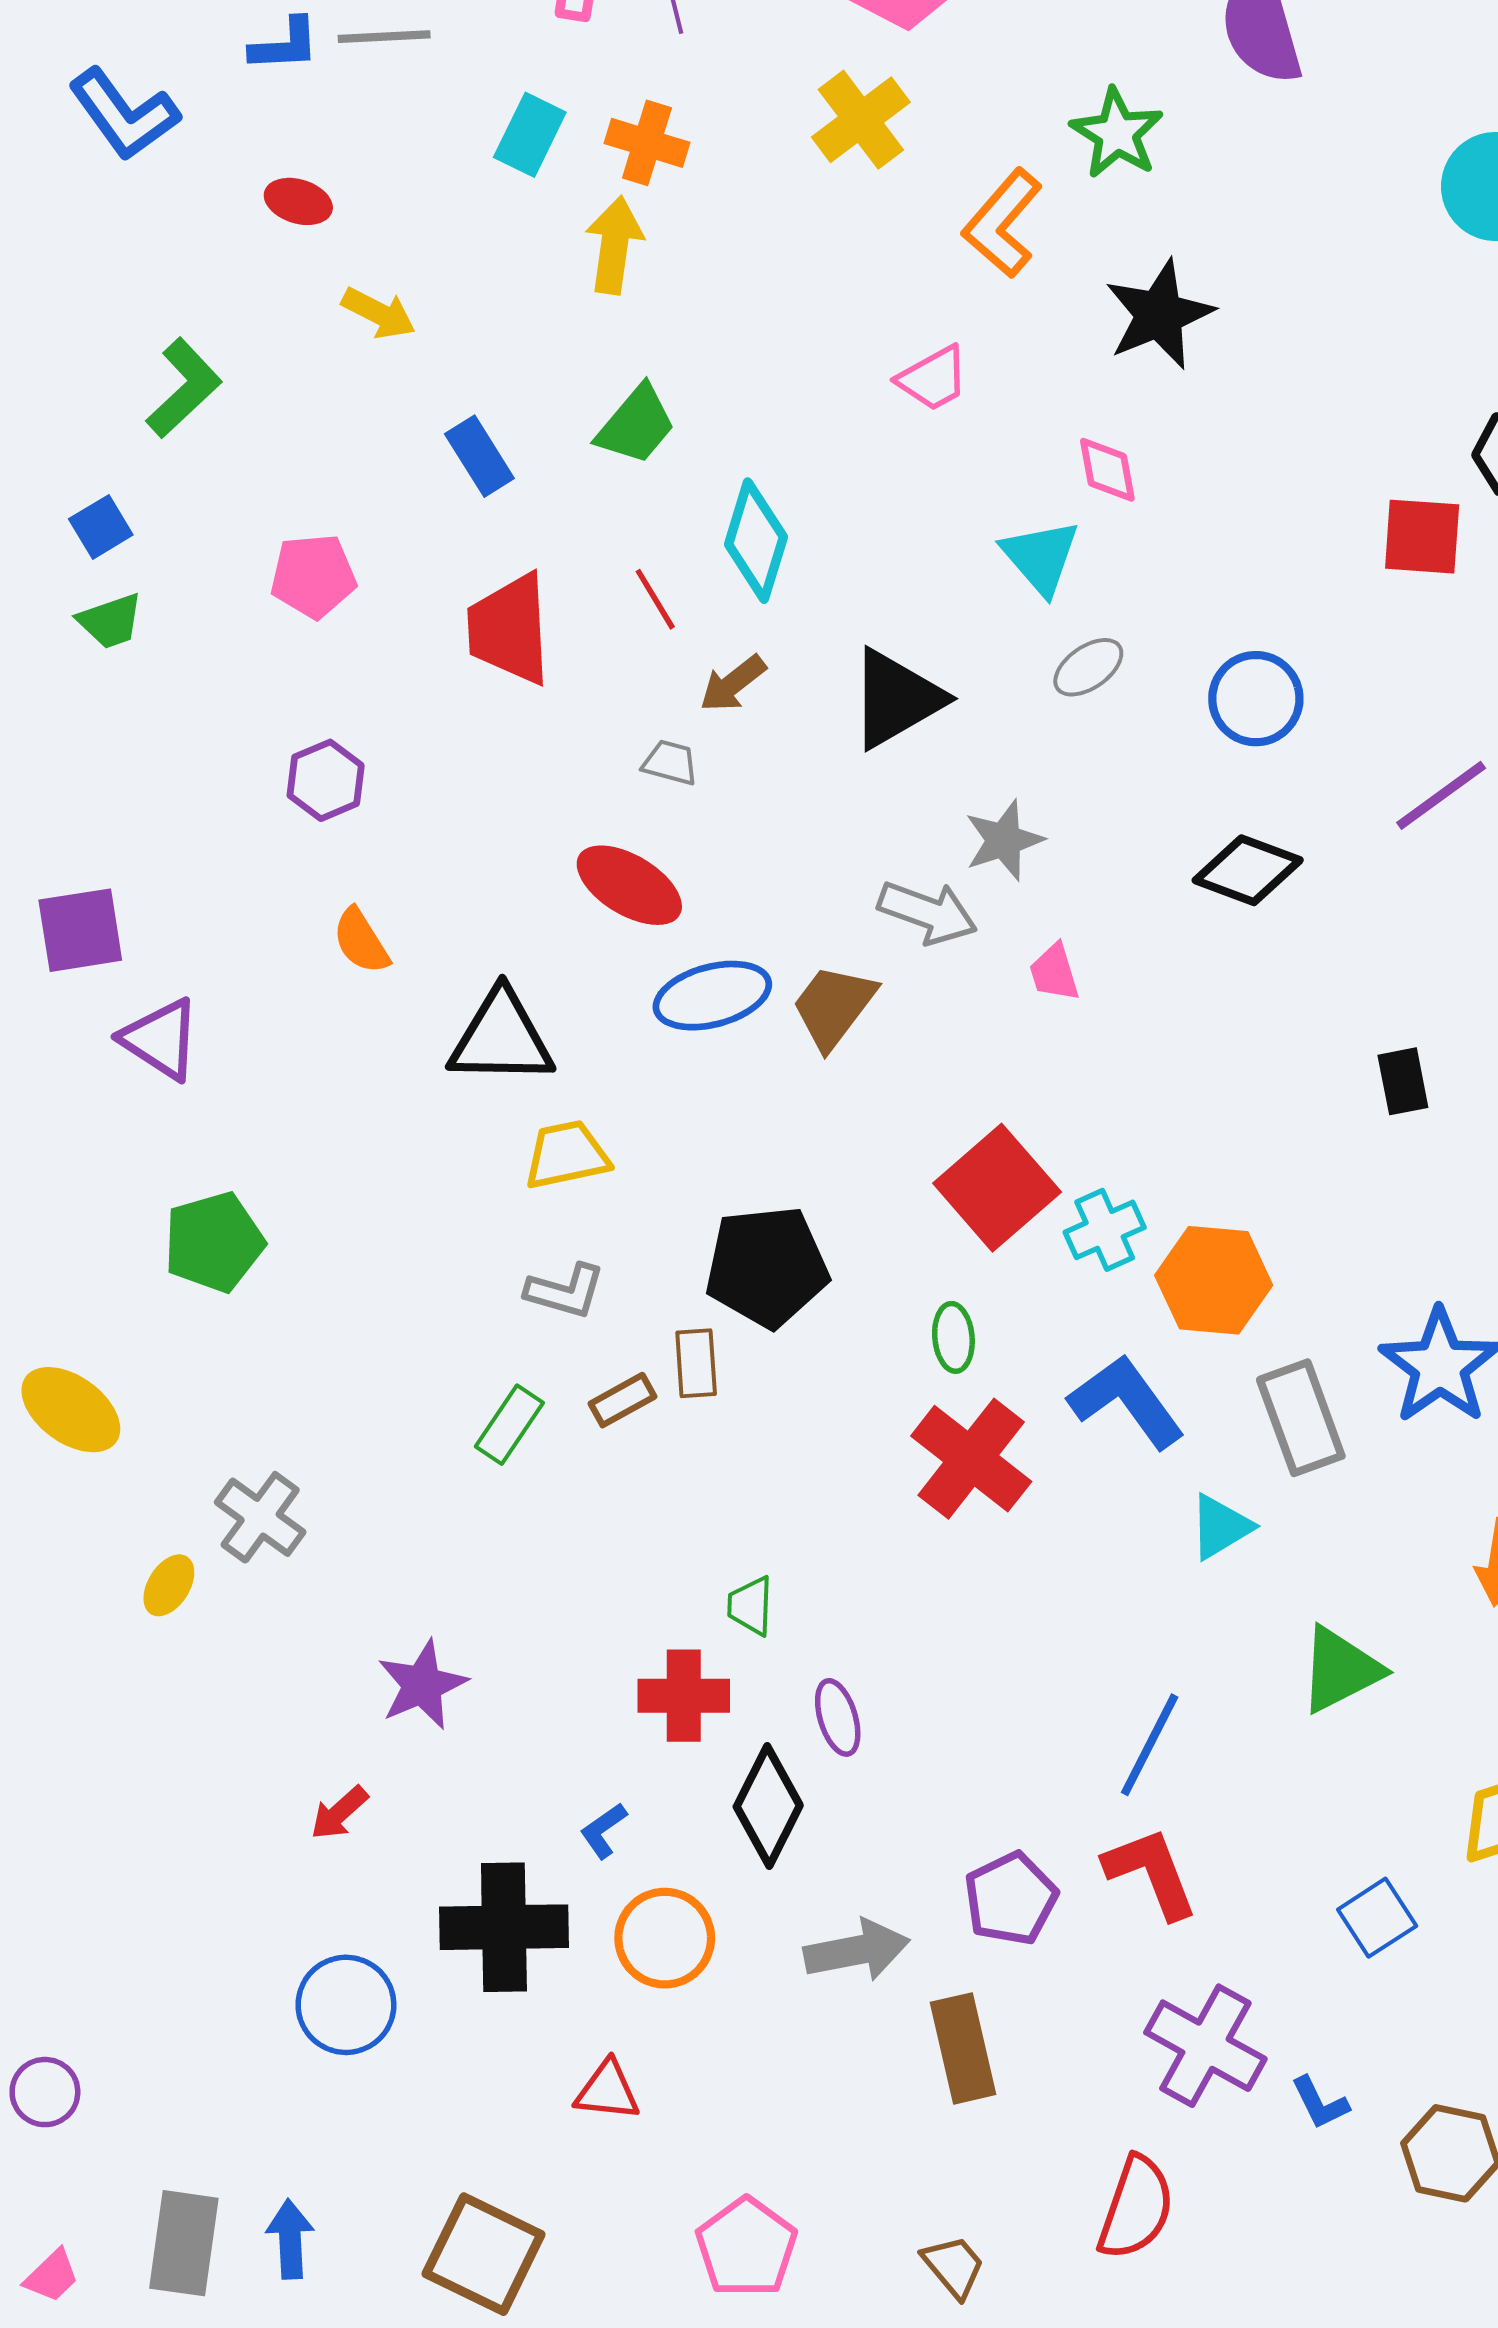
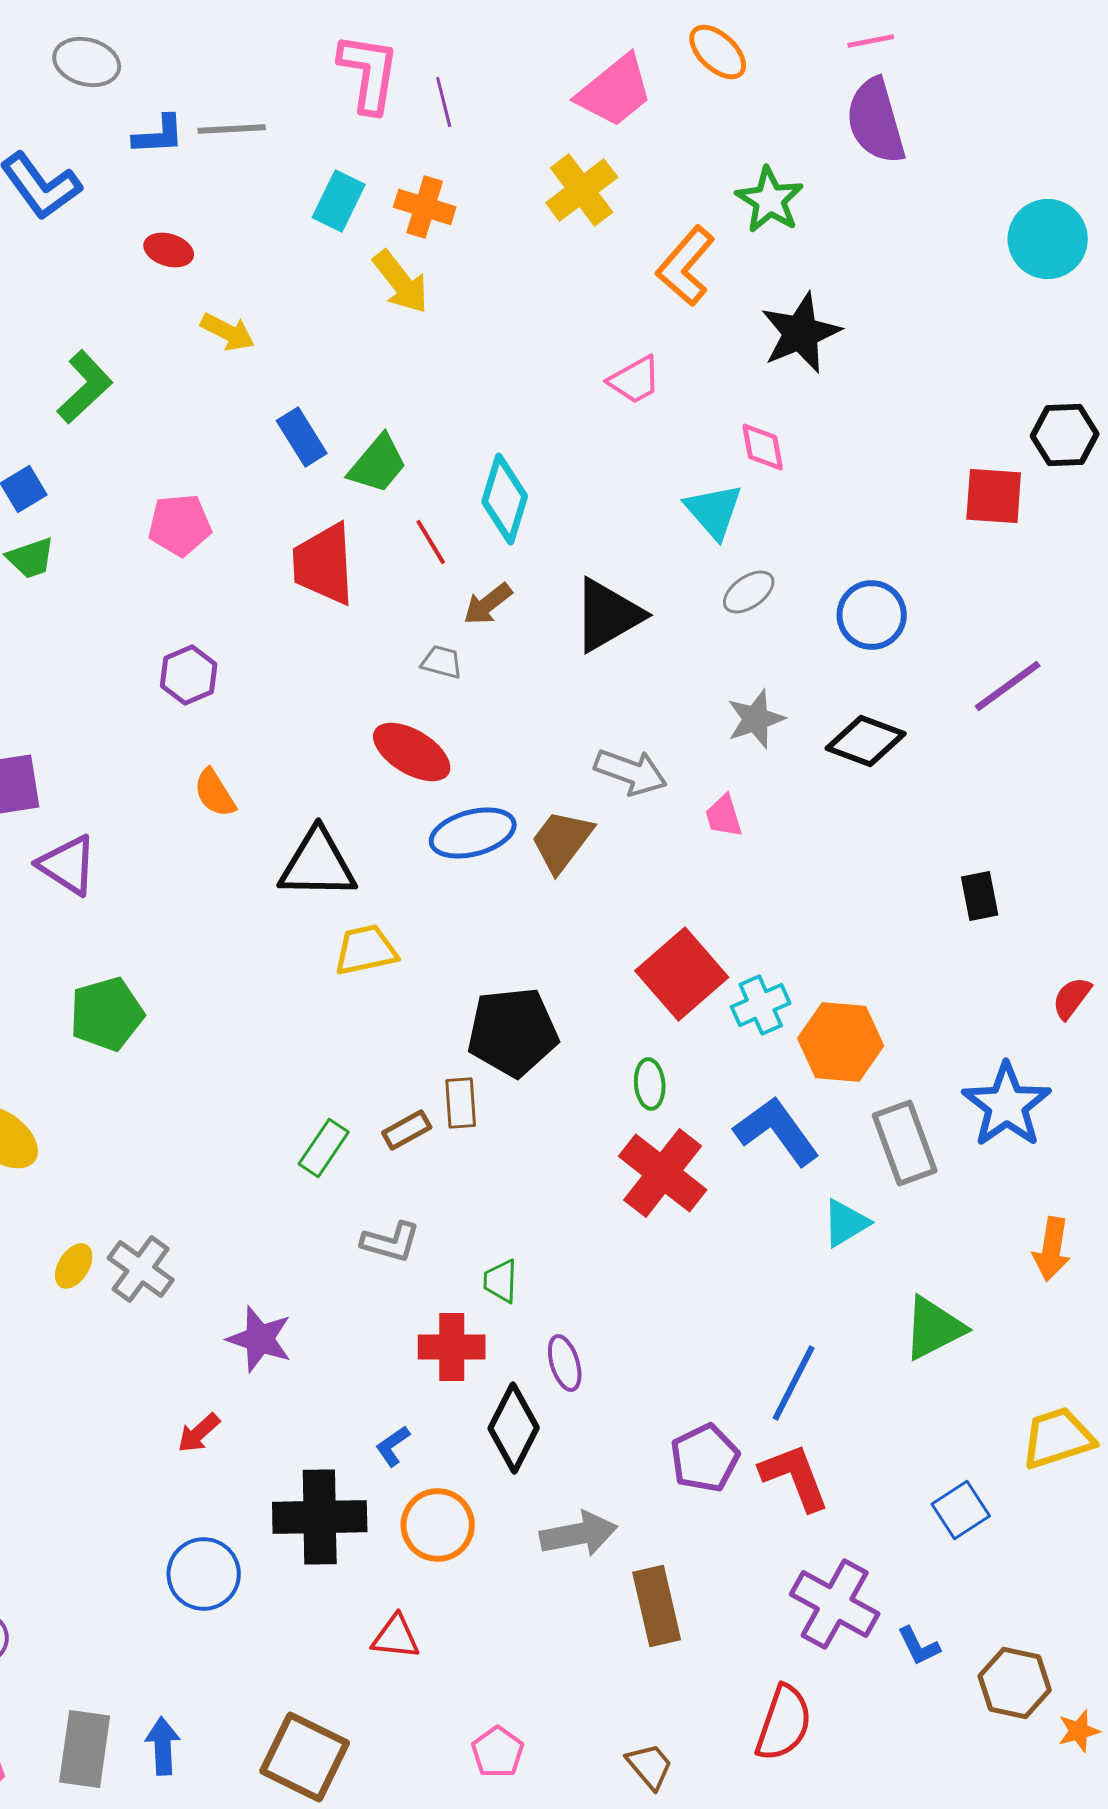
yellow arrow: (614, 245) -> (401, 282), turned 134
green trapezoid: (636, 425) -> (378, 464), moved
gray star: (1004, 840) -> (756, 719), moved
gray L-shape: (565, 1291) -> (391, 1242), moved
gray cross: (260, 1517) -> (141, 1269), moved
purple star: (422, 1685) -> (260, 1339), turned -30
purple pentagon: (1011, 1899) -> (705, 1458), moved
pink pentagon: (746, 2247) -> (498, 1752), size x0.7

